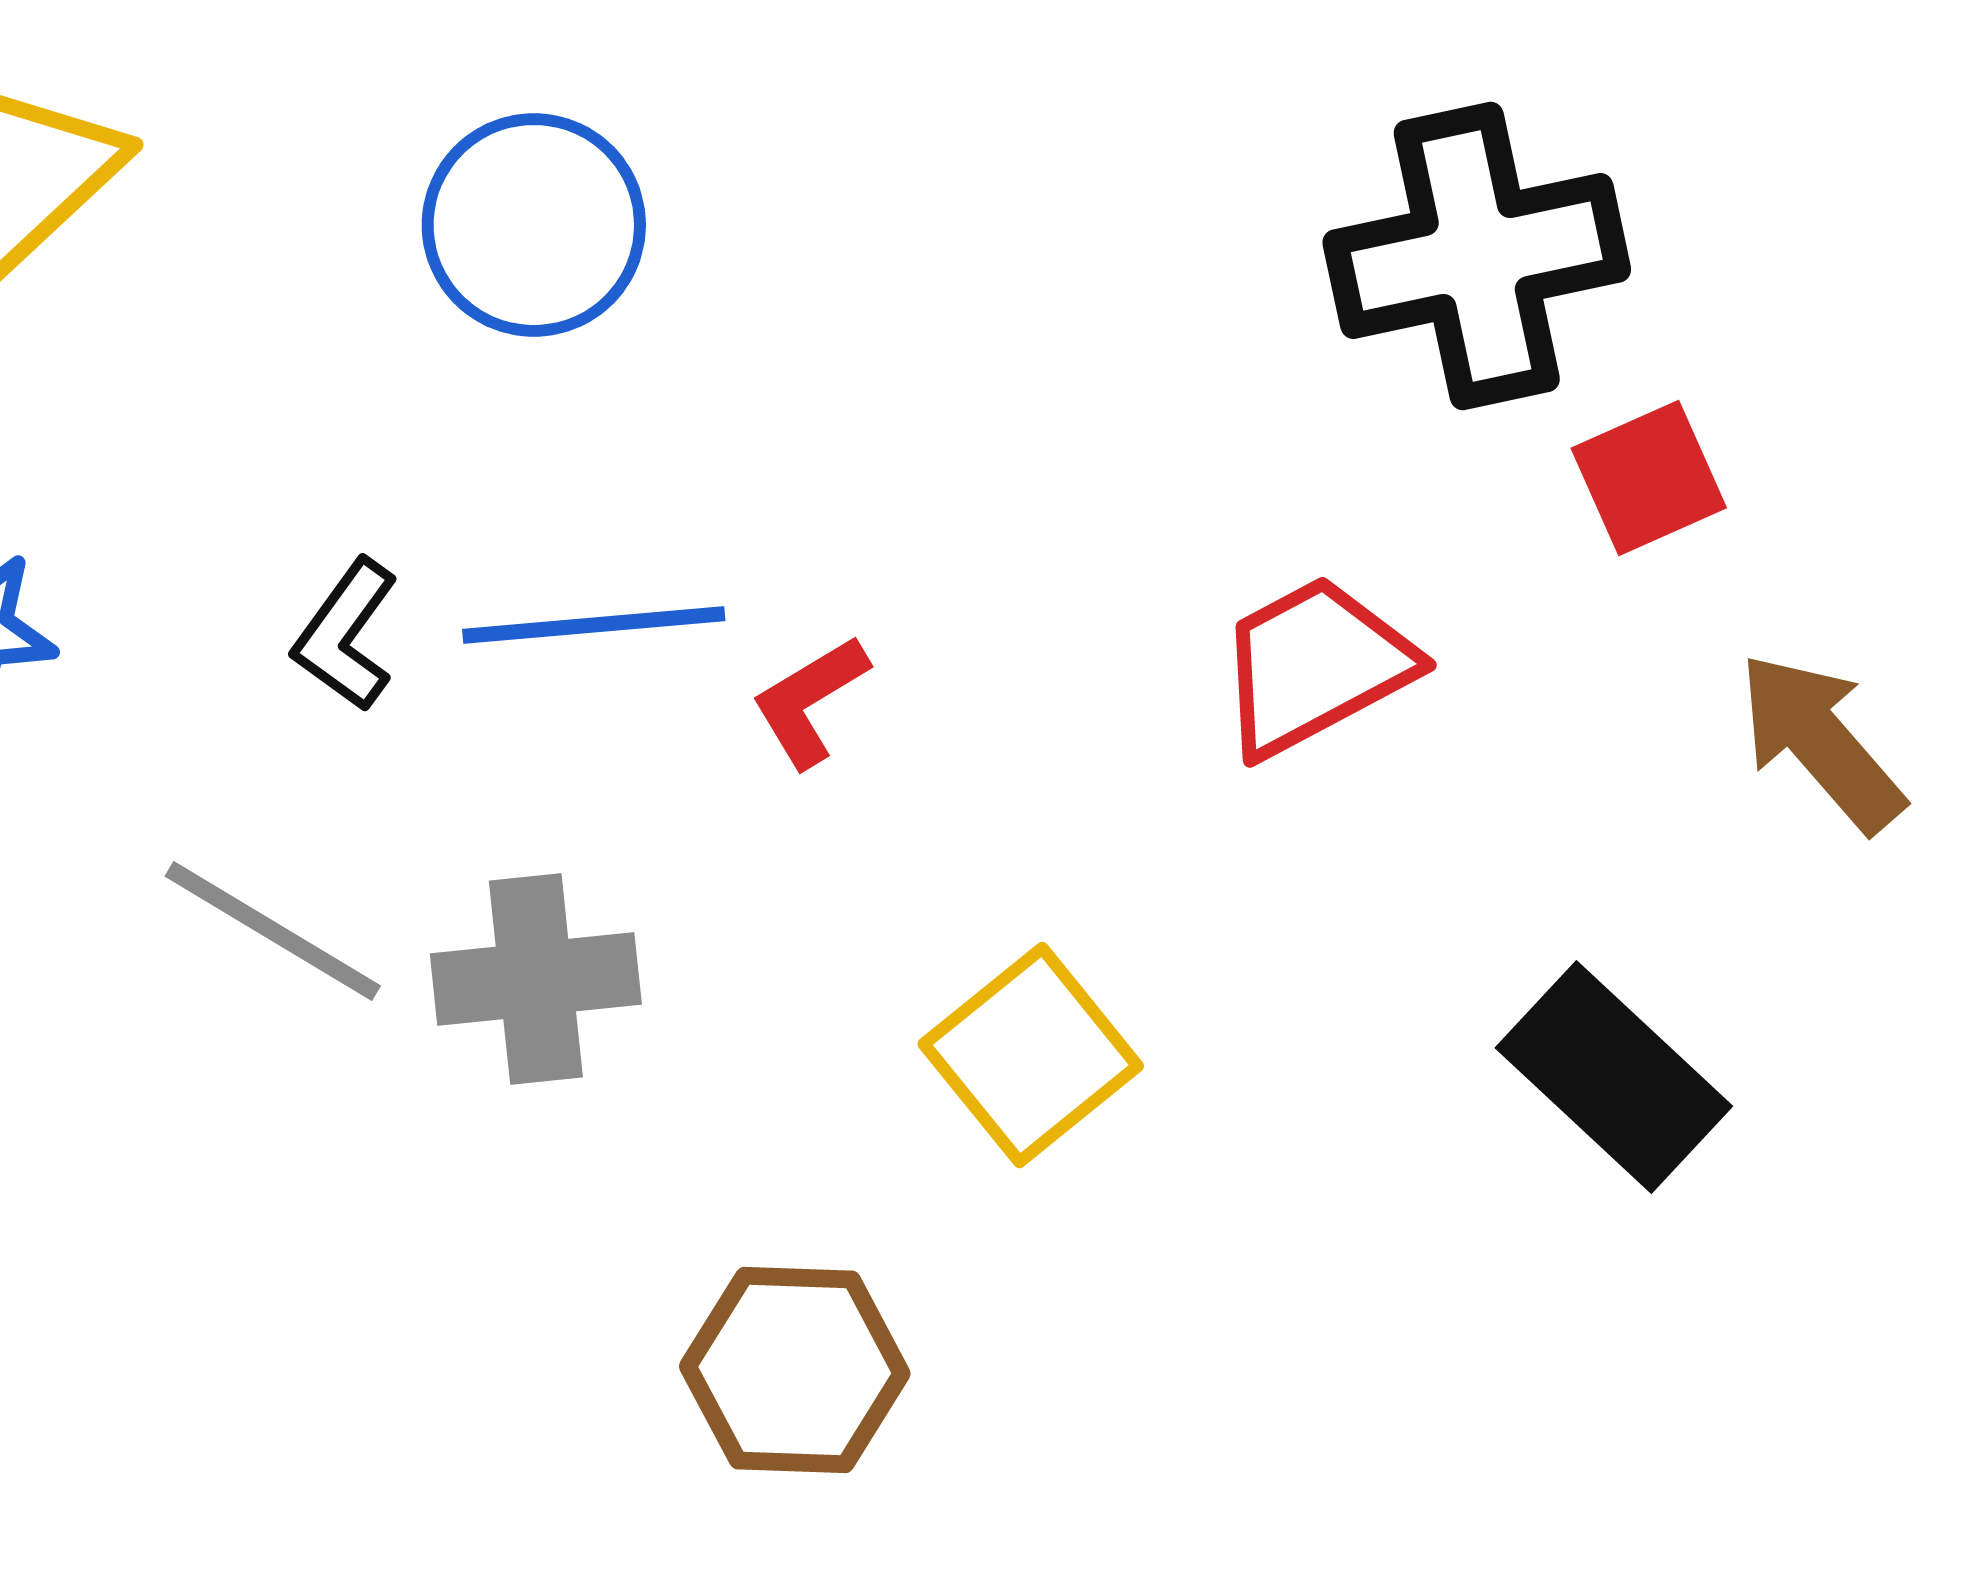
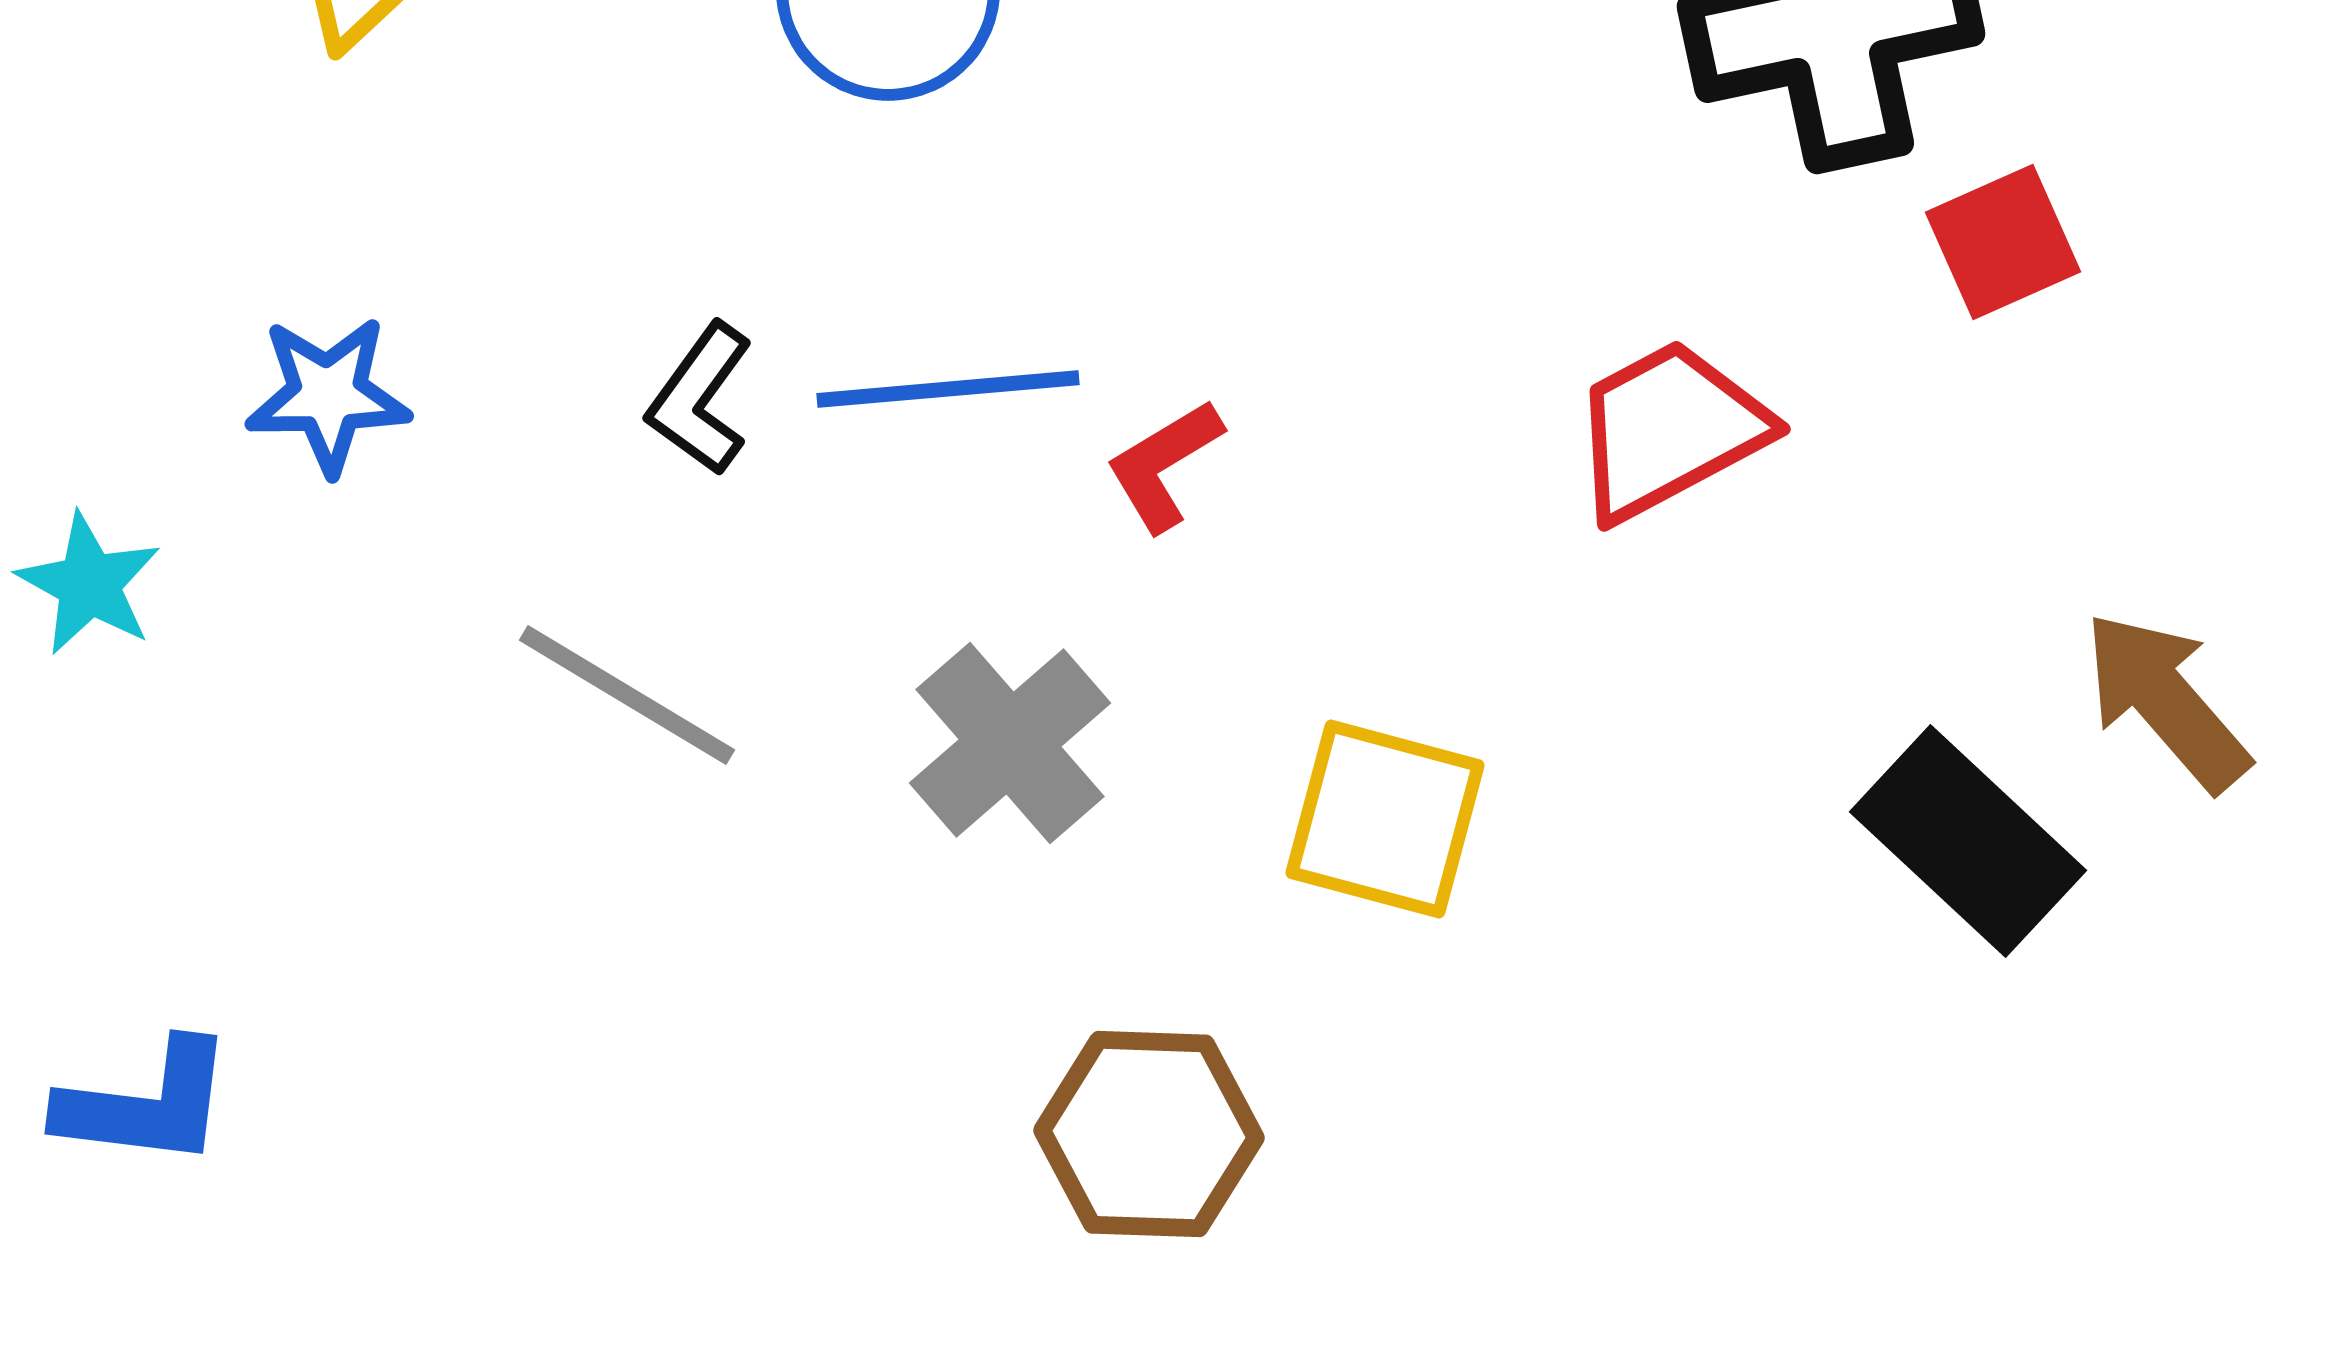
brown arrow: (1821, 742) -> (2166, 701), moved
gray cross: (536, 979) -> (1010, 743), moved, turned -35
yellow square: (1031, 1055) -> (1385, 819), turned -36

